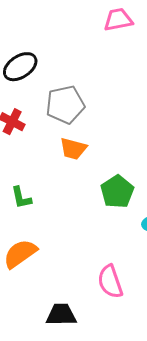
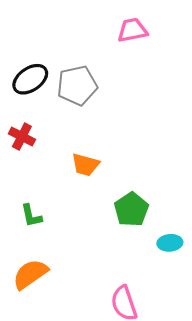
gray pentagon: (65, 105) -> (77, 85), moved

